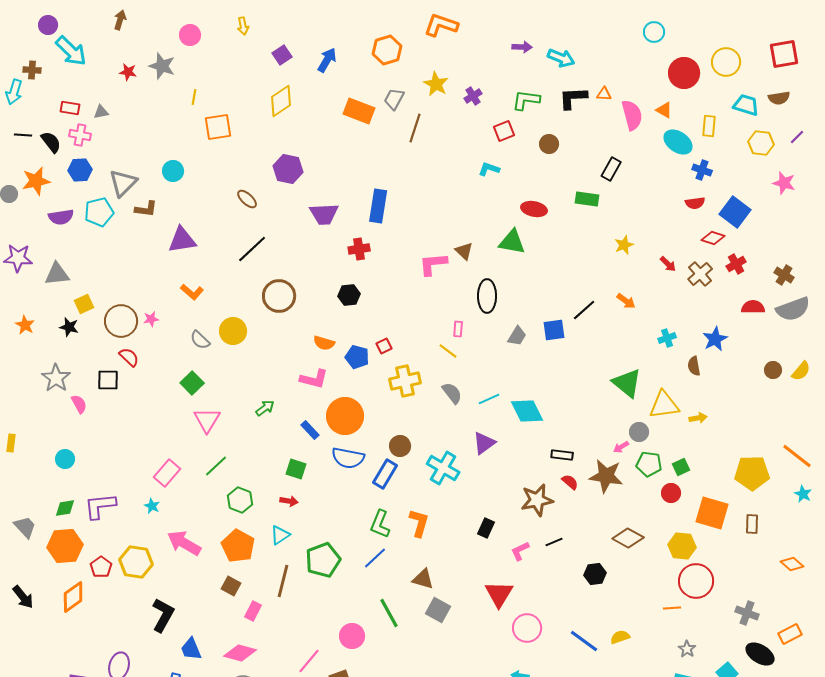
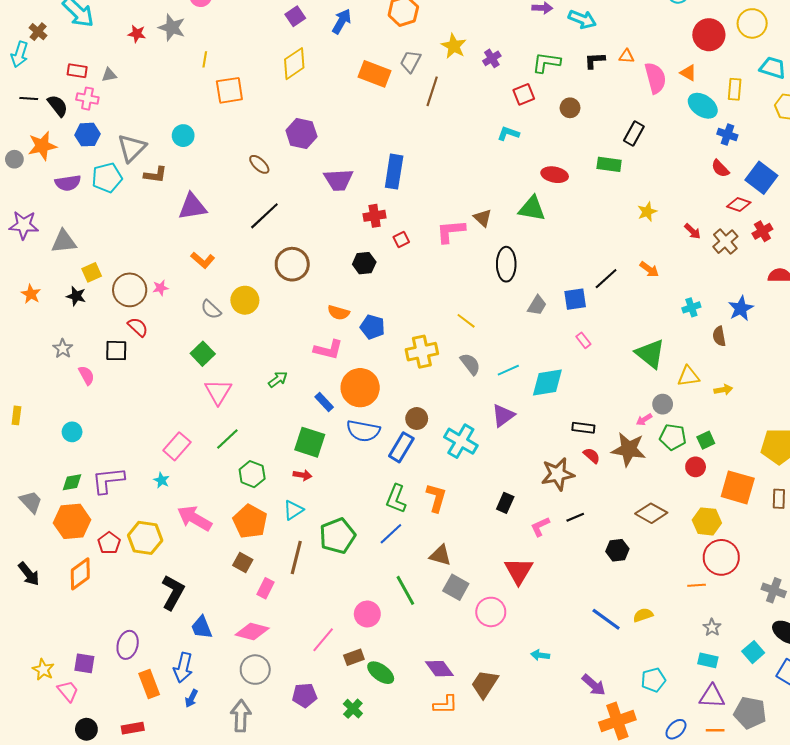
brown cross: (32, 70) -> (38, 32), turned 36
black L-shape: (573, 98) -> (595, 60), size x0.7
red semicircle: (695, 203) -> (720, 168), turned 54
pink rectangle: (458, 329) -> (583, 340), moved, turned -42
red square: (384, 346) -> (401, 239), moved
gray star: (56, 378) -> (63, 349), size x0.7
yellow triangle: (664, 405) -> (688, 376), size x0.7
cyan diamond: (527, 411) -> (547, 383), turned -72
green square: (296, 469) -> (310, 442), size x1.4
pink circle: (527, 628) -> (491, 612), moved

